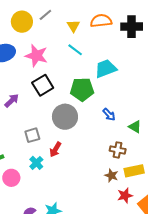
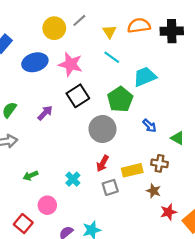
green pentagon: (82, 89) -> (120, 99), turned -30
gray square: (32, 135) -> (110, 187), moved
red arrow: (55, 150) -> (103, 163), moved
yellow rectangle: (134, 171) -> (132, 170), moved
pink circle: (11, 178) -> (47, 205), moved

